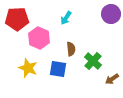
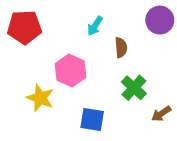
pink hexagon: (39, 38) -> (70, 70), moved
brown semicircle: (71, 49) -> (121, 47), moved
blue square: (58, 69) -> (92, 119), moved

